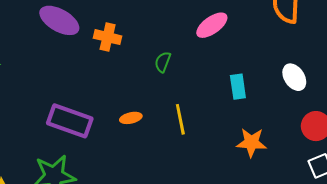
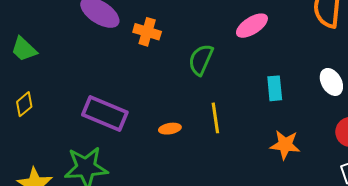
green semicircle: (163, 62) -> (201, 60), size x1.5
orange ellipse: (131, 118) -> (170, 129), moved

